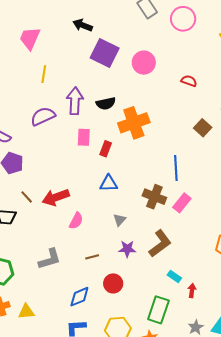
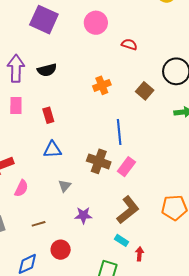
pink circle: (144, 63) -> (96, 23), moved
orange cross: (134, 123) -> (102, 85), moved, size x0.6
pink rectangle: (84, 137) -> (16, 106), moved
red rectangle: (106, 149) -> (48, 115), turned -35
brown L-shape: (160, 244) -> (128, 210), moved
purple star: (127, 249) -> (83, 215), moved

